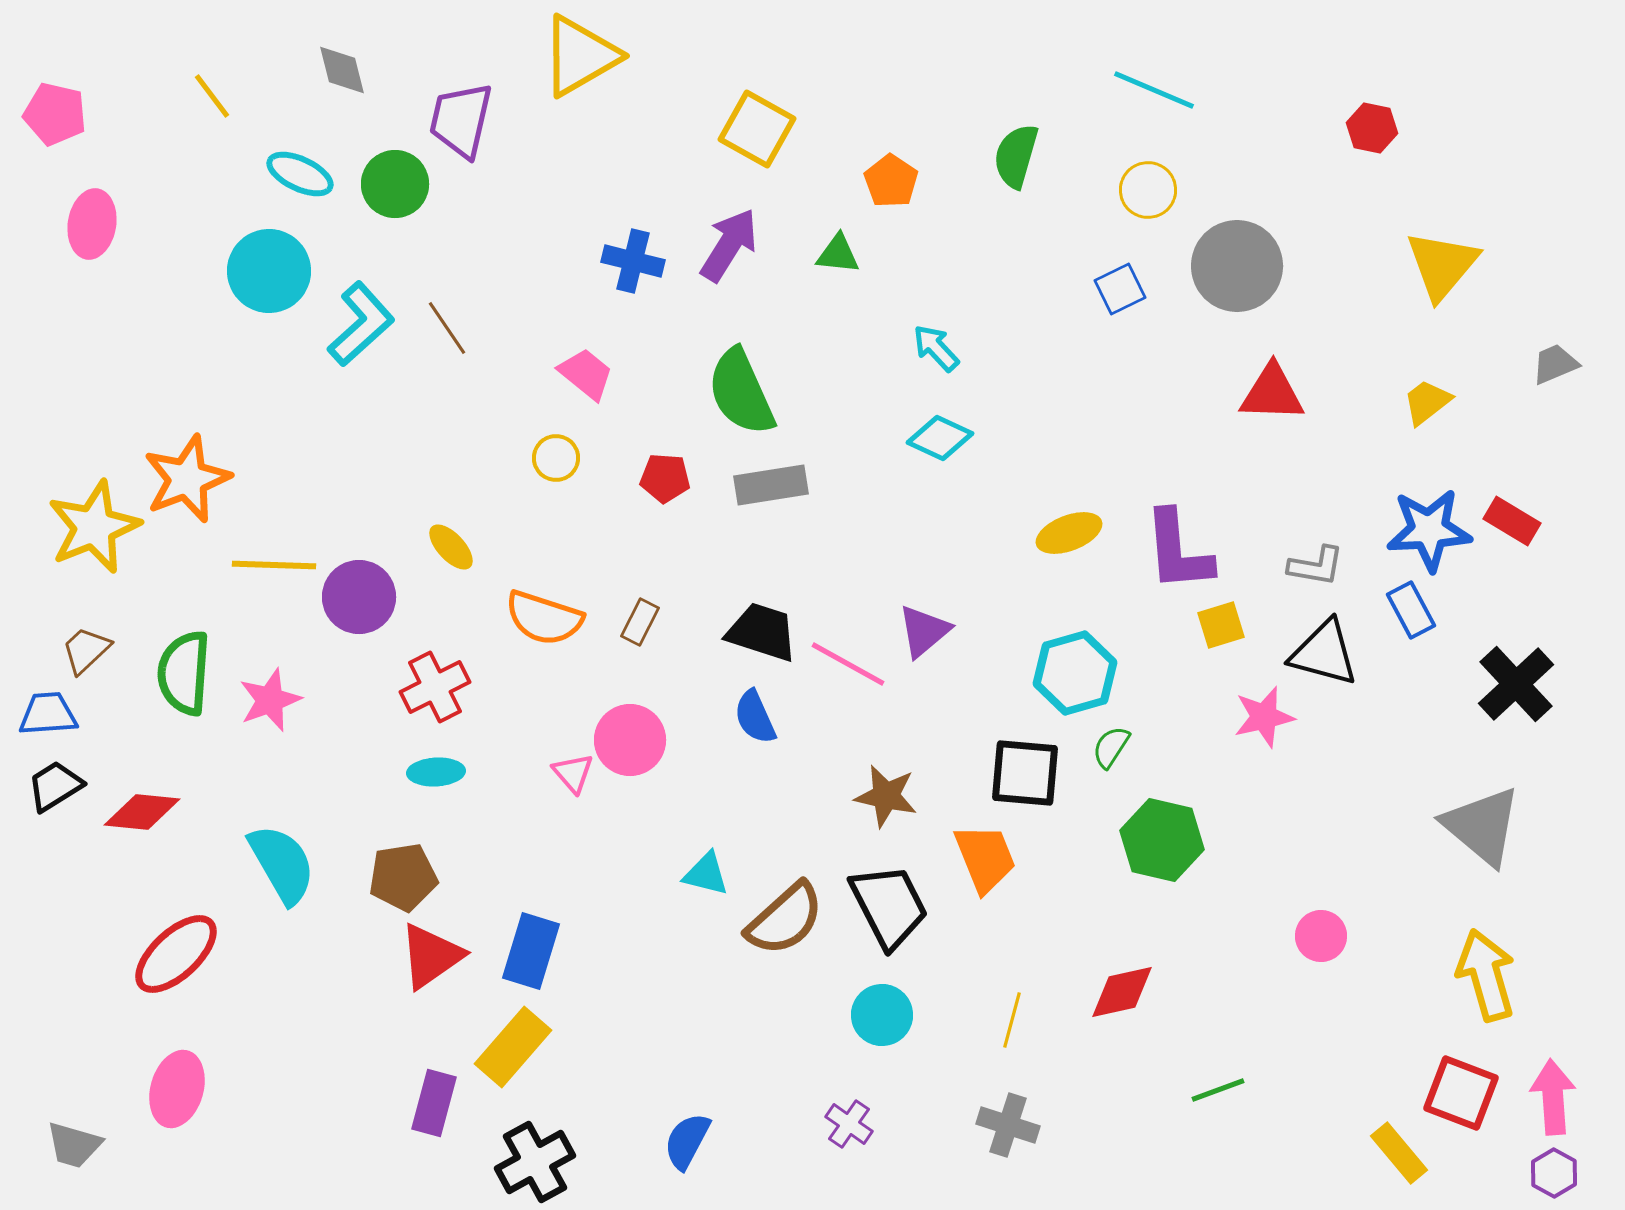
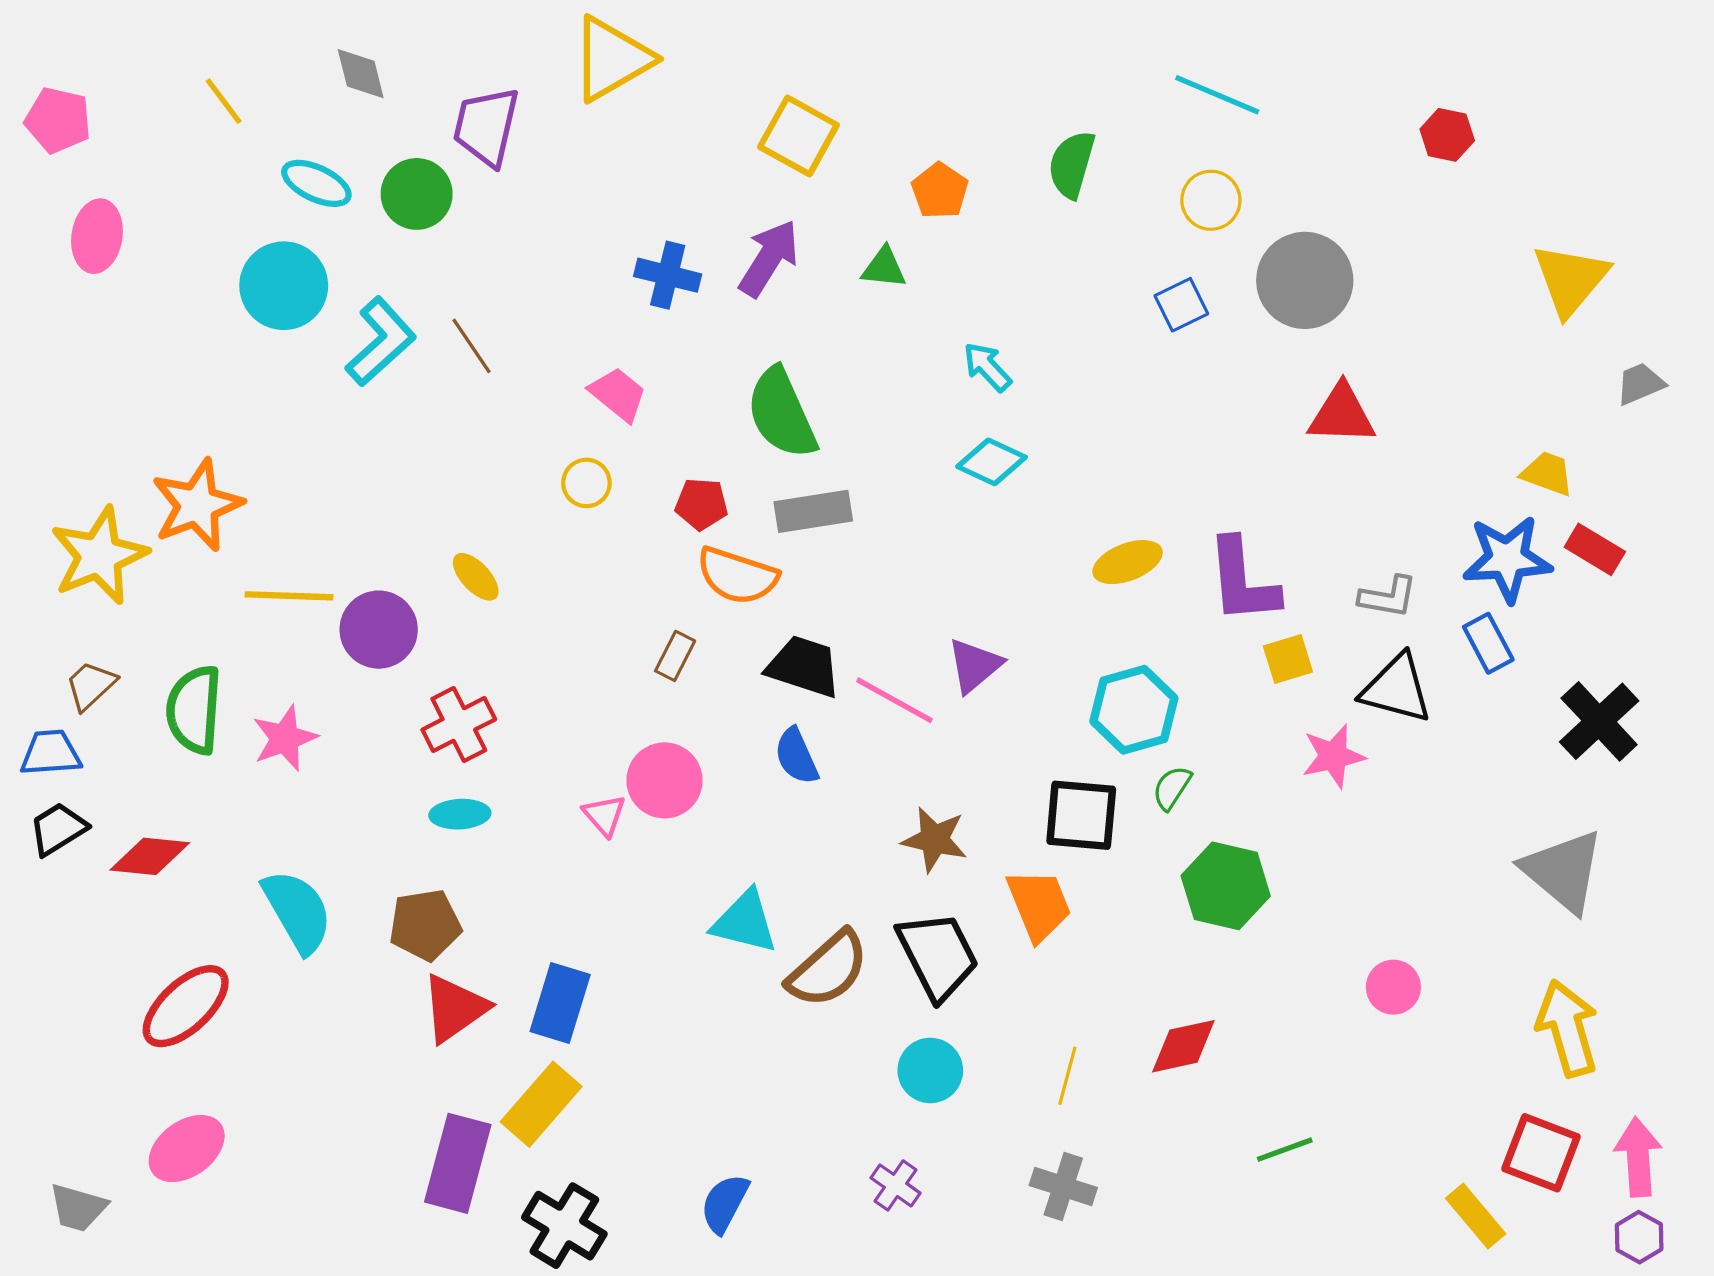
yellow triangle: (1442, 265) -> (1571, 279), moved
yellow trapezoid: (1427, 402) -> (1547, 473), moved, turned 58
orange semicircle: (544, 618) -> (737, 576), moved
cyan triangle: (706, 874) -> (745, 922), size x1.4
pink ellipse: (177, 1089) -> (187, 1149), turned 38
purple rectangle: (434, 1103) -> (458, 1163), size x1.4
black cross: (535, 1162) -> (564, 1226), turned -30

